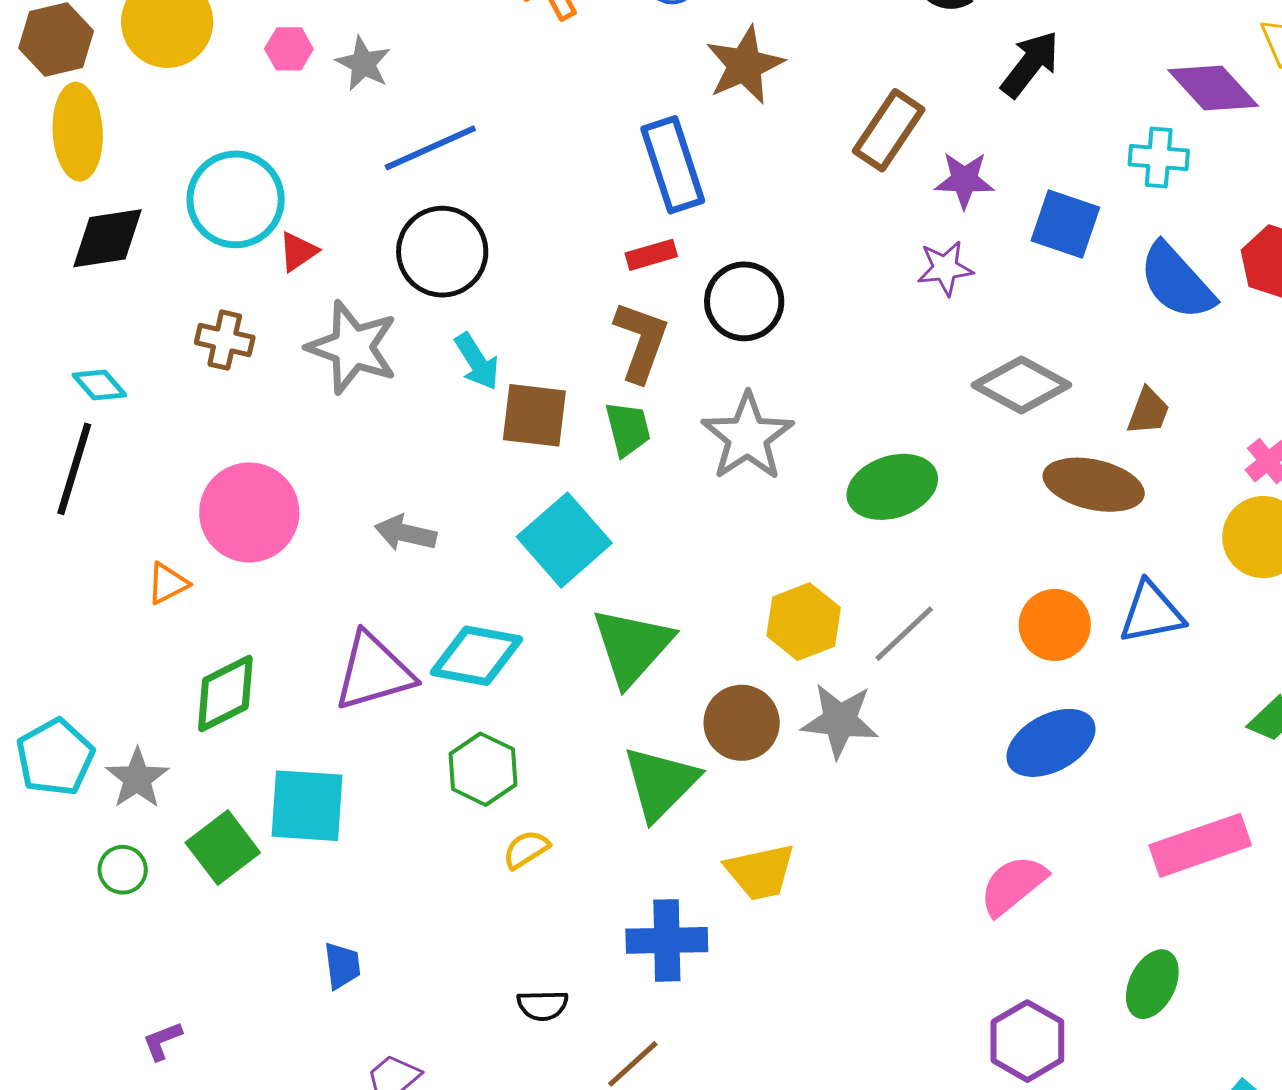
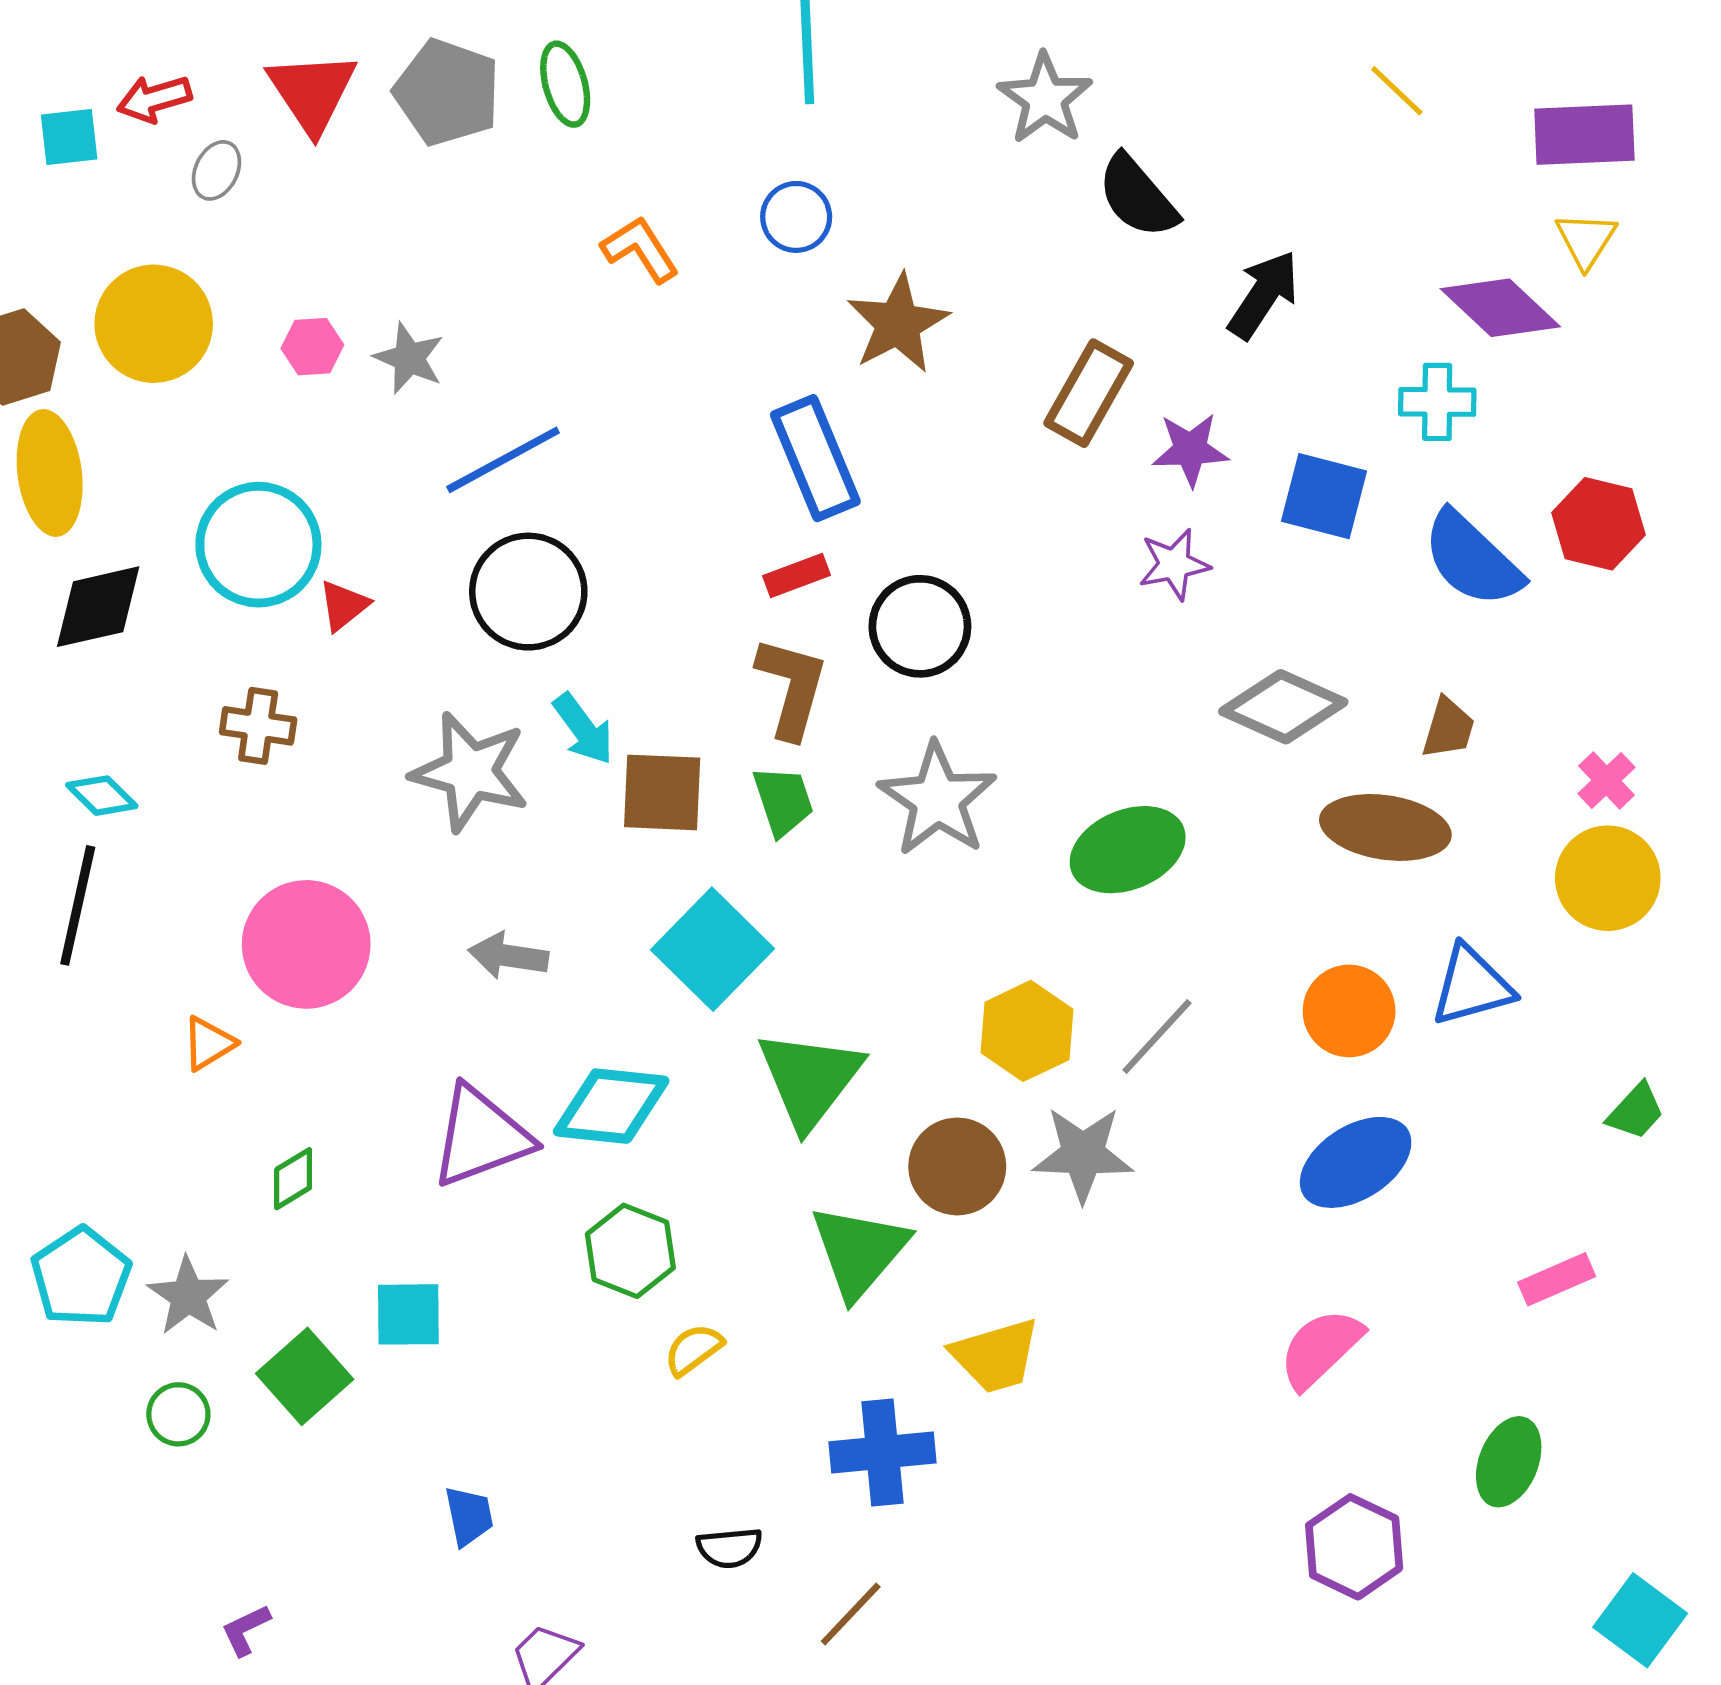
gray star: (352, 347) -> (470, 772), moved
green diamond: (225, 694) -> (293, 1179), size x0.6
cyan square: (307, 806) -> (408, 1314), size x0.7
pink rectangle: (1200, 845) -> (1557, 1279), size x0.6

